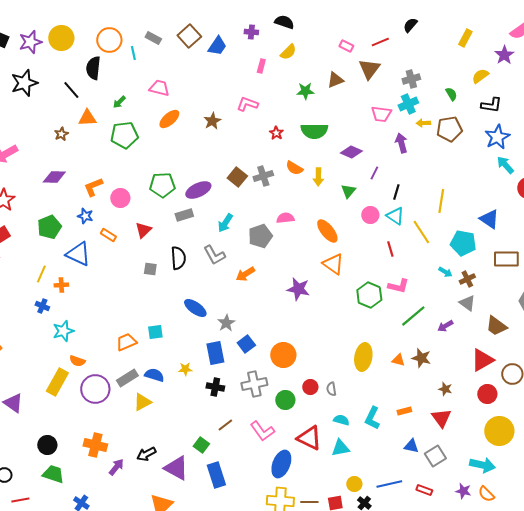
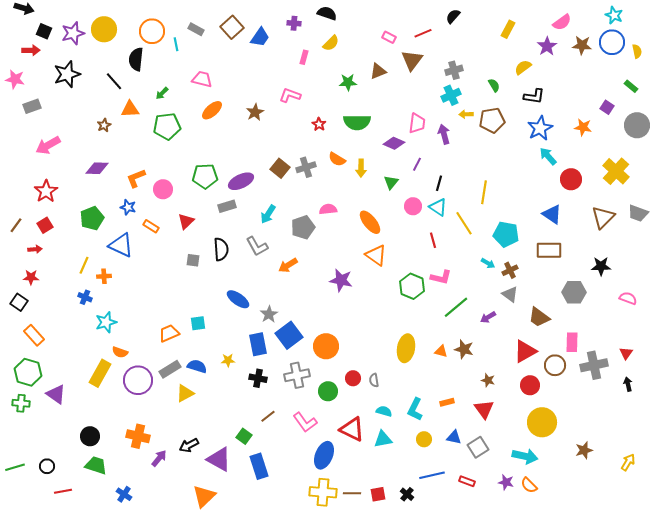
pink trapezoid: (381, 114) -> (417, 123), moved, turned -90
blue triangle: (489, 219) -> (552, 214), moved
blue square: (246, 344) -> (289, 335), size x1.5
yellow circle: (354, 484) -> (424, 439), moved

